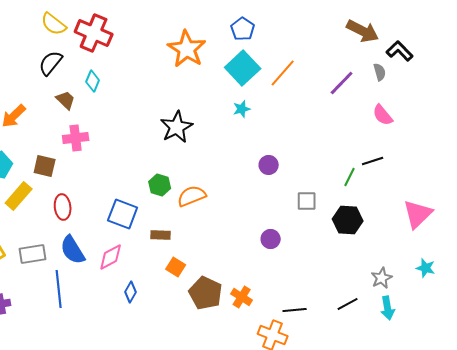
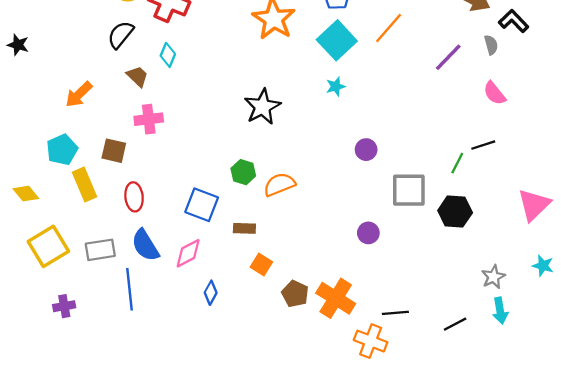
orange line: (283, 73) -> (389, 28), moved
yellow rectangle: (19, 196) -> (84, 184), turned -64
gray square: (307, 201) -> (409, 190), size x1.6
brown pentagon: (206, 293) -> (295, 294), size x0.7
orange cross: (242, 297) -> (336, 298), size x1.6
black line: (348, 304) -> (455, 324), moved

